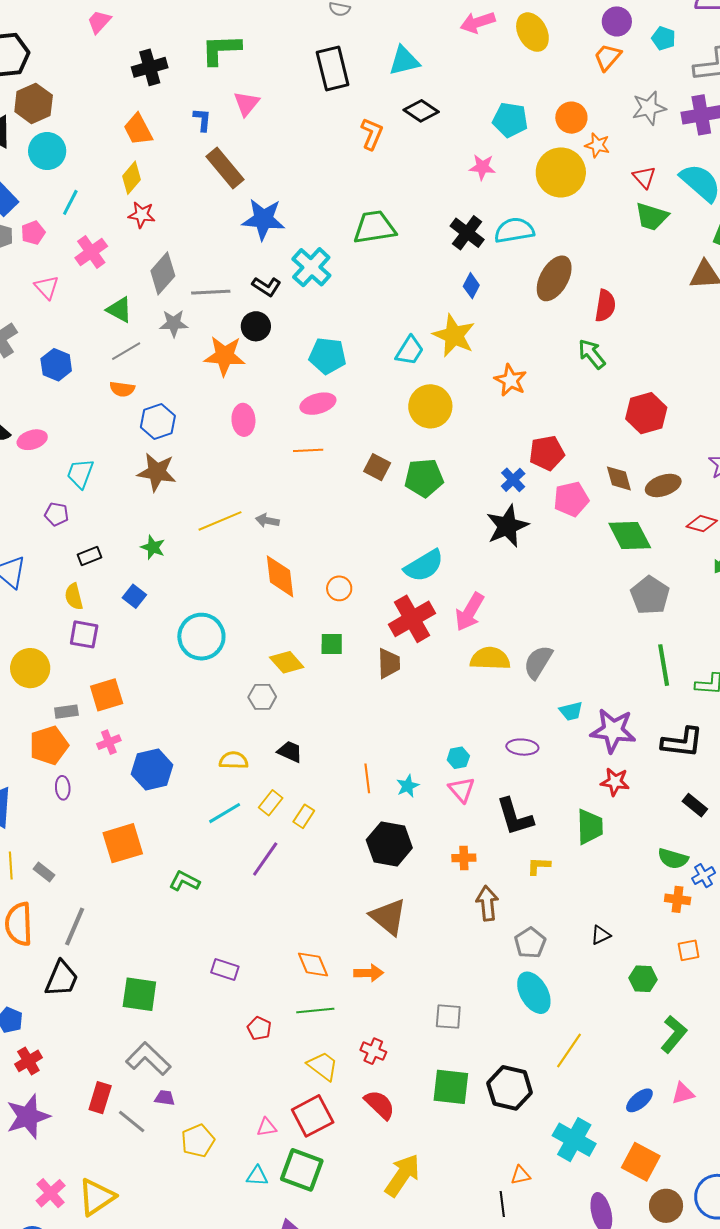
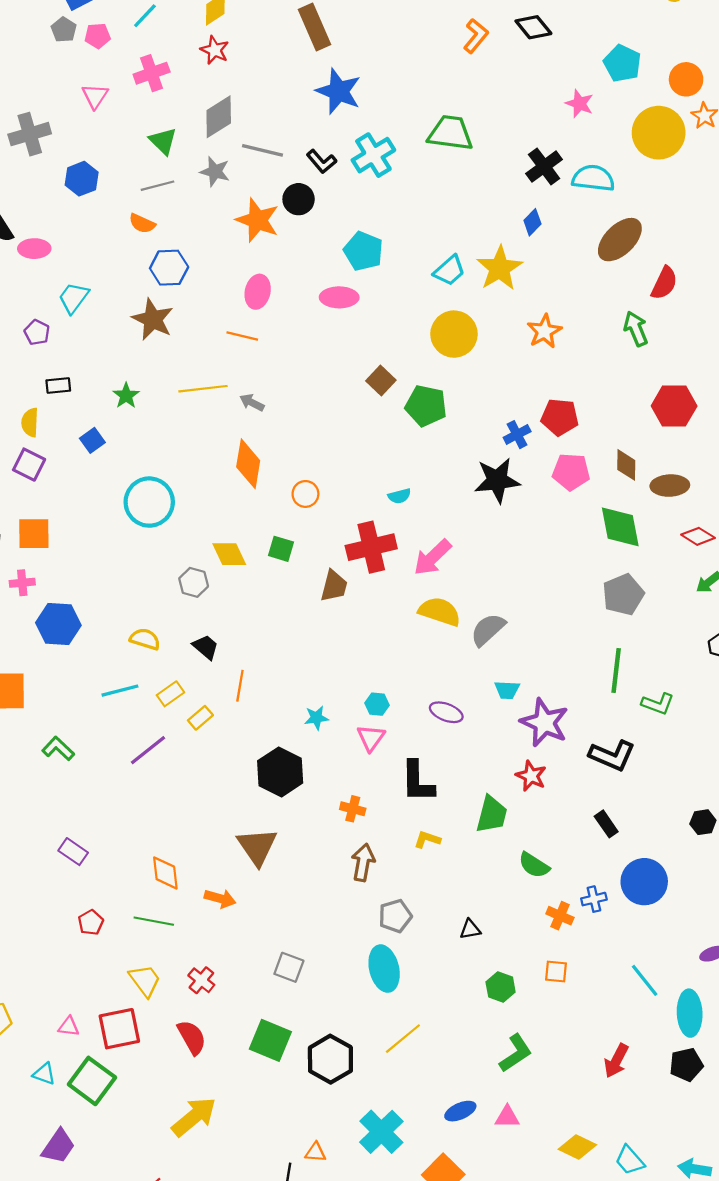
orange line: (308, 450) -> (242, 336), moved
cyan semicircle: (424, 566) -> (399, 496), size x0.5
orange line: (367, 778) -> (240, 686), moved
green semicircle: (673, 859) -> (534, 865), moved

